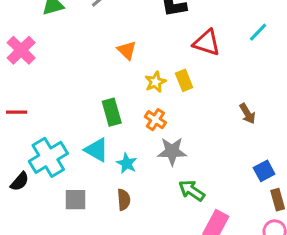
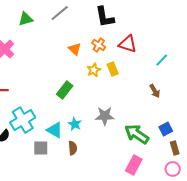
cyan line: (258, 32) -> (162, 60), moved
green rectangle: (112, 112) -> (65, 90), turned 54
orange cross: (155, 120) -> (99, 45), moved
cyan triangle: (97, 150) -> (55, 130), moved
green arrow: (192, 191) -> (137, 134), moved, size x1.4

